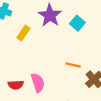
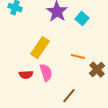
yellow rectangle: (23, 33) -> (40, 48), moved, size x1.5

